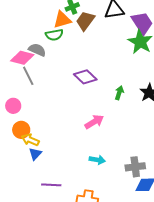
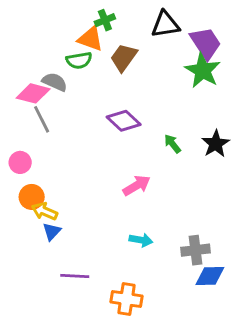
orange triangle: (62, 20) -> (91, 39), turned 36
brown trapezoid: (85, 21) -> (124, 57), moved
green arrow: (119, 93) -> (172, 144), turned -56

